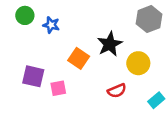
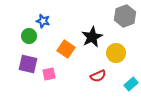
green circle: (25, 15) -> (29, 36), moved

